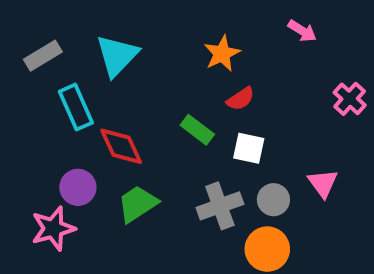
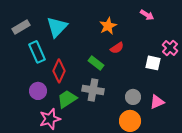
red diamond: (121, 146) -> (59, 71), turned 50
white square: (249, 148) -> (153, 63), moved
pink triangle: (323, 183) -> (157, 102), moved, turned 42
gray cross: (220, 206) -> (93, 90), moved, turned 30
pink star: (53, 229) -> (50, 119), moved

